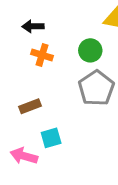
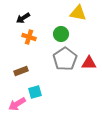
black arrow: (33, 26) -> (23, 18), turned -32
pink arrow: (24, 156) -> (17, 104), turned -48

